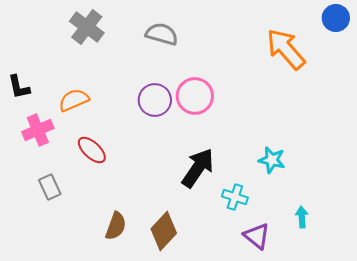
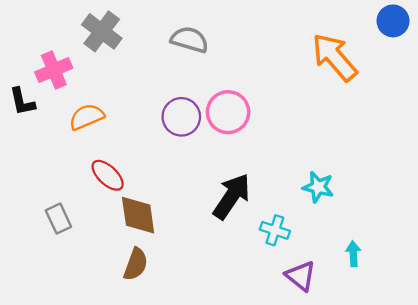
pink cross: (38, 130) -> (54, 70), moved
brown diamond: (164, 231) -> (138, 215), moved, turned -51

